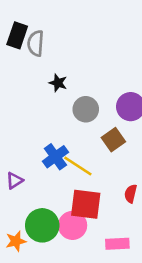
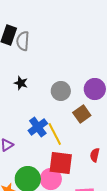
black star: (58, 83) -> (21, 83), moved
yellow line: (78, 166) -> (55, 134), turned 30

